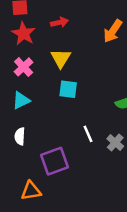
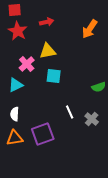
yellow triangle: (61, 58) -> (48, 51), turned 48
pink cross: (24, 67) -> (27, 64), moved
orange triangle: (31, 191) -> (15, 138), moved

